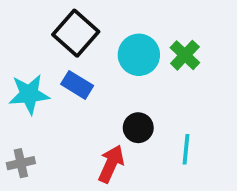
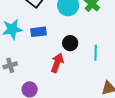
blue rectangle: (77, 85) -> (38, 32), moved, turned -35

